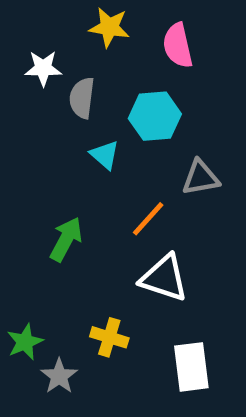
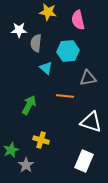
orange line: (148, 219) -> (65, 96), turned 54
white triangle: (164, 278) -> (91, 122), moved
yellow cross: (109, 337) -> (41, 140), moved
white rectangle: (191, 367) -> (84, 161), turned 30

